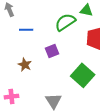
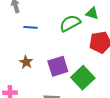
purple square: (52, 51) -> (58, 66), moved, size x1.5

